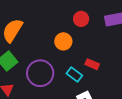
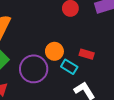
orange circle: (63, 41) -> (54, 51), moved

